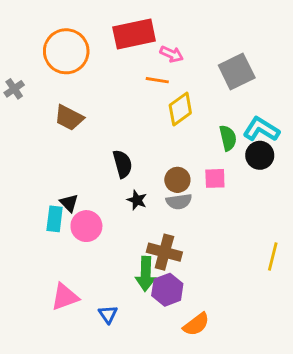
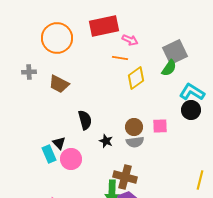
gray cross: (14, 89) -> (29, 72), moved, turned 32
green semicircle: (228, 138) -> (169, 68), moved, turned 48
black semicircle: (123, 164) -> (85, 120), moved
cyan rectangle: (55, 219) -> (49, 154), turned -30

